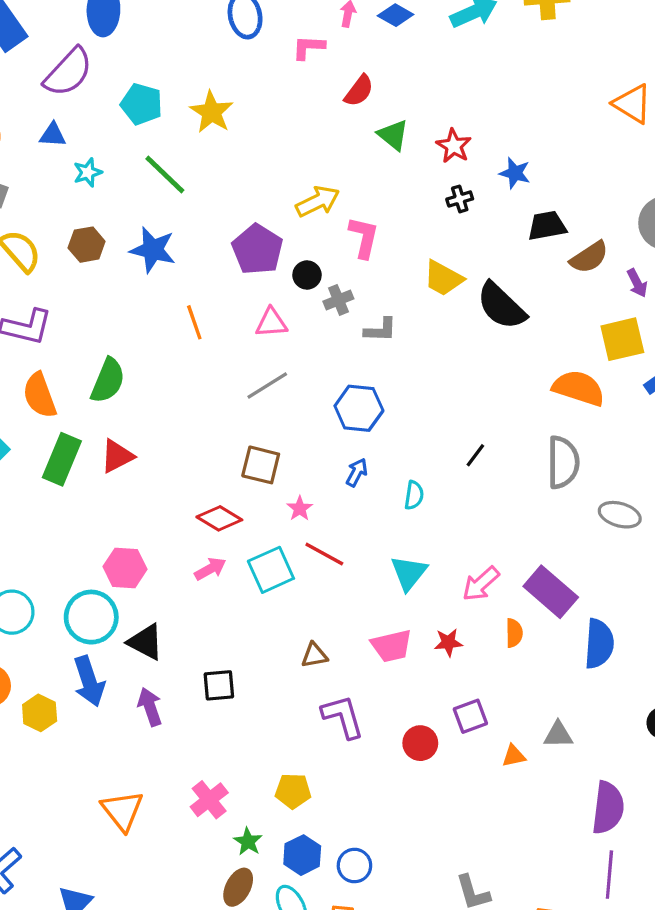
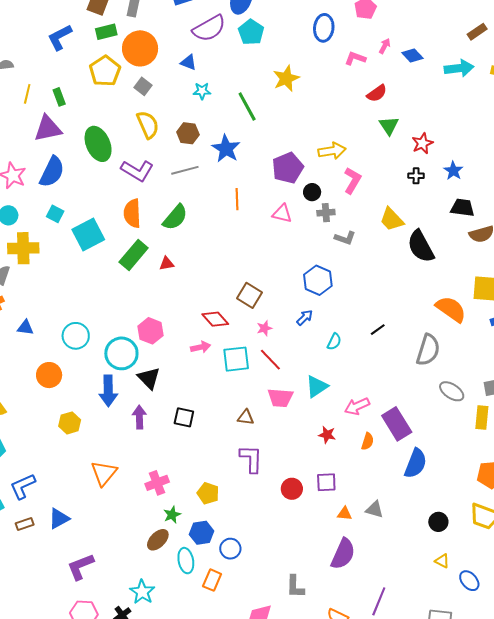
cyan pentagon: (142, 104) -> (251, 32), moved
gray line: (267, 385) -> (185, 170), moved
red triangle: (117, 456) -> (167, 264), size x0.7
pink trapezoid: (392, 646) -> (280, 398), moved
yellow hexagon: (40, 713) -> (70, 423), moved
purple semicircle: (608, 808) -> (343, 554), moved

